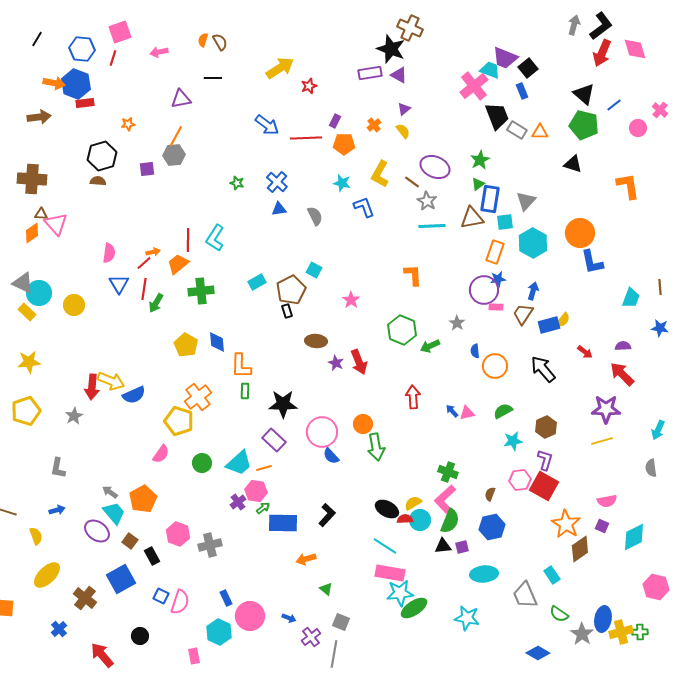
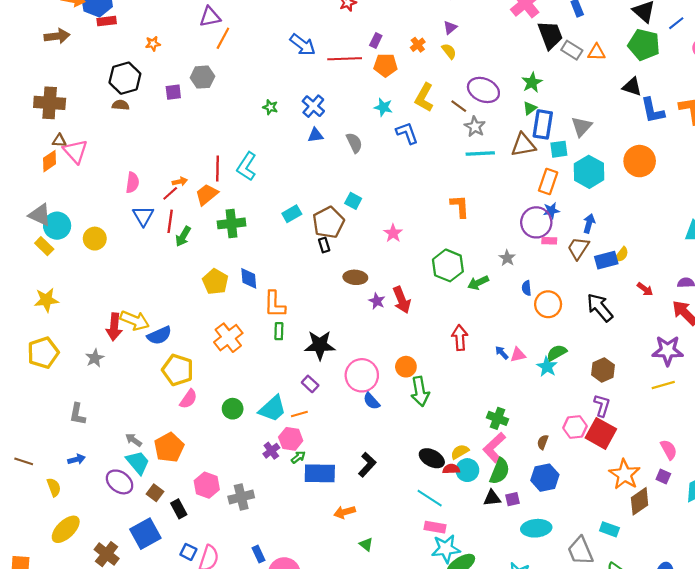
orange line: (176, 136) -> (223, 38), moved
blue L-shape: (592, 262) -> (653, 110), moved
yellow pentagon: (179, 421) -> (178, 370), moved
purple rectangle: (274, 440) -> (310, 384), size x0.7
cyan star: (513, 441) -> (547, 367), moved, turned -30
pink semicircle: (607, 501) -> (669, 450), turned -108
pink rectangle: (390, 573) -> (435, 527), size x0.7
cyan rectangle: (552, 575) -> (609, 529), turned -36

